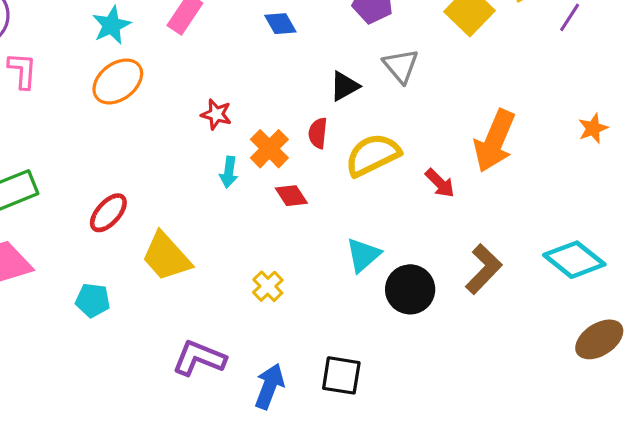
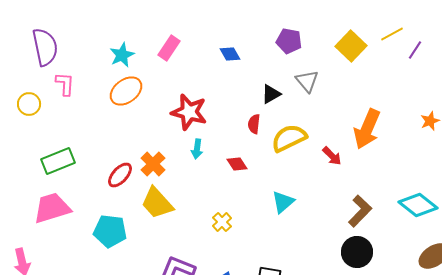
red star: (216, 114) -> (189, 112), size x1.8
orange cross: (269, 149) -> (153, 164), moved
black circle: (410, 289) -> (357, 252), moved
cyan pentagon: (93, 300) -> (110, 231), size x1.5

